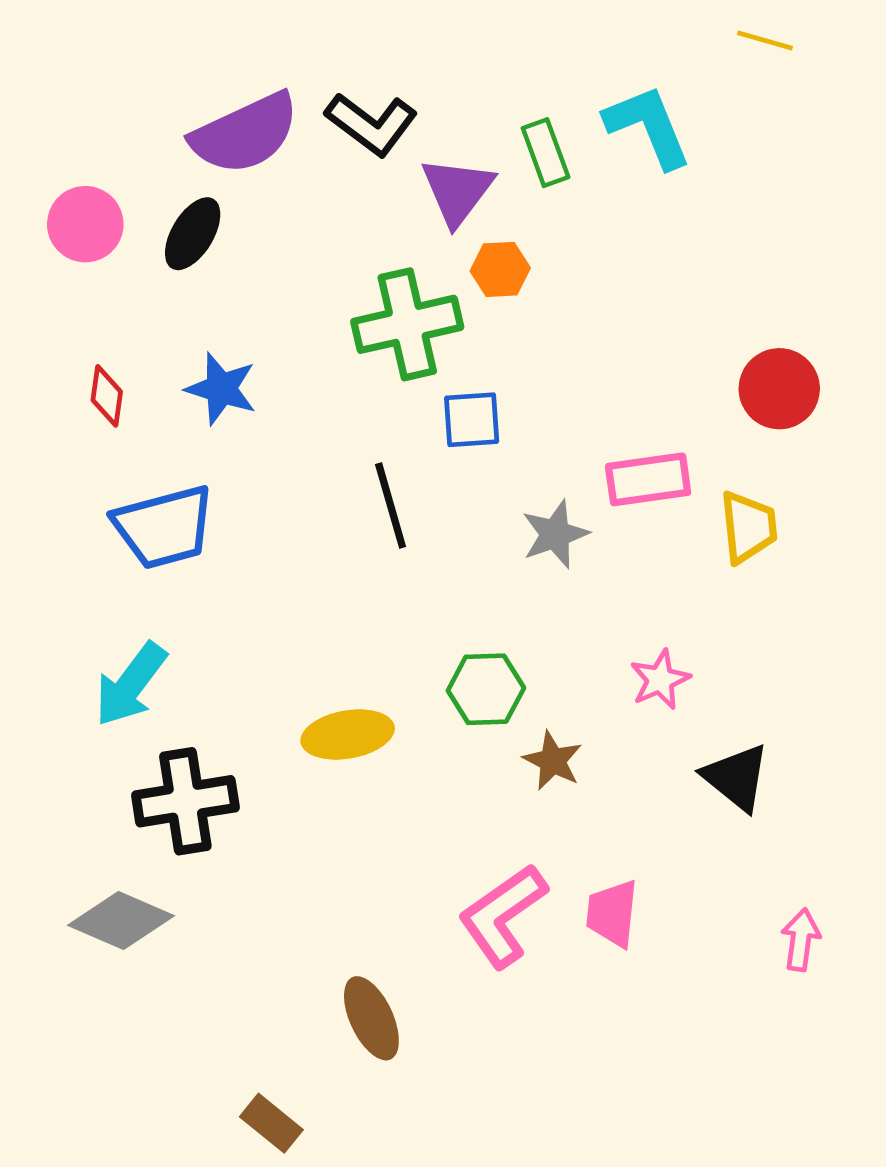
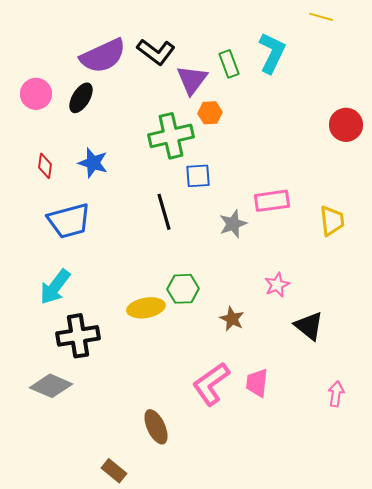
cyan L-shape: (648, 126) -> (272, 53), turned 48
red circle: (779, 389) -> (346, 125), moved
yellow trapezoid: (748, 527) -> (332, 221), moved
green hexagon: (486, 689) -> (183, 289), moved

